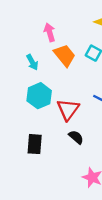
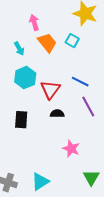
black semicircle: (76, 137) -> (57, 114), turned -40

